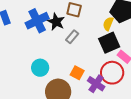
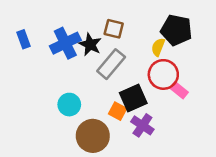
gray rectangle: (72, 37) -> (111, 64), size x1.6
black square: (109, 43) -> (133, 98), moved
red circle: (112, 73) -> (163, 74), moved

